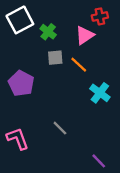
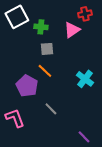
green cross: (48, 32) -> (41, 27), turned -32
orange line: (79, 65) -> (45, 71), moved
purple pentagon: (21, 83) -> (27, 86), moved

